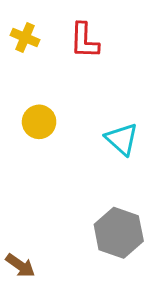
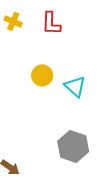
yellow circle: (39, 122) -> (42, 75), moved

